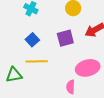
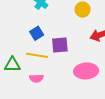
purple square: (65, 38) -> (60, 45), moved
pink semicircle: (71, 87) -> (36, 78), moved, turned -104

